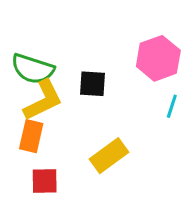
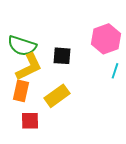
yellow rectangle: (109, 156) -> (57, 96), moved

